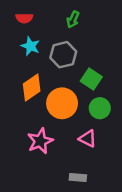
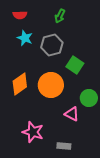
orange diamond: (32, 87) -> (20, 84), moved
green circle: (100, 108) -> (89, 98), moved
pink star: (40, 141) -> (33, 132), moved, turned -30

